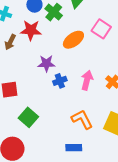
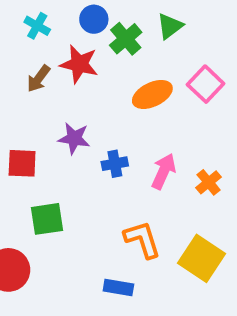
purple star: (46, 63) -> (74, 138), moved
green square: (28, 117) -> (47, 219), turned 30

